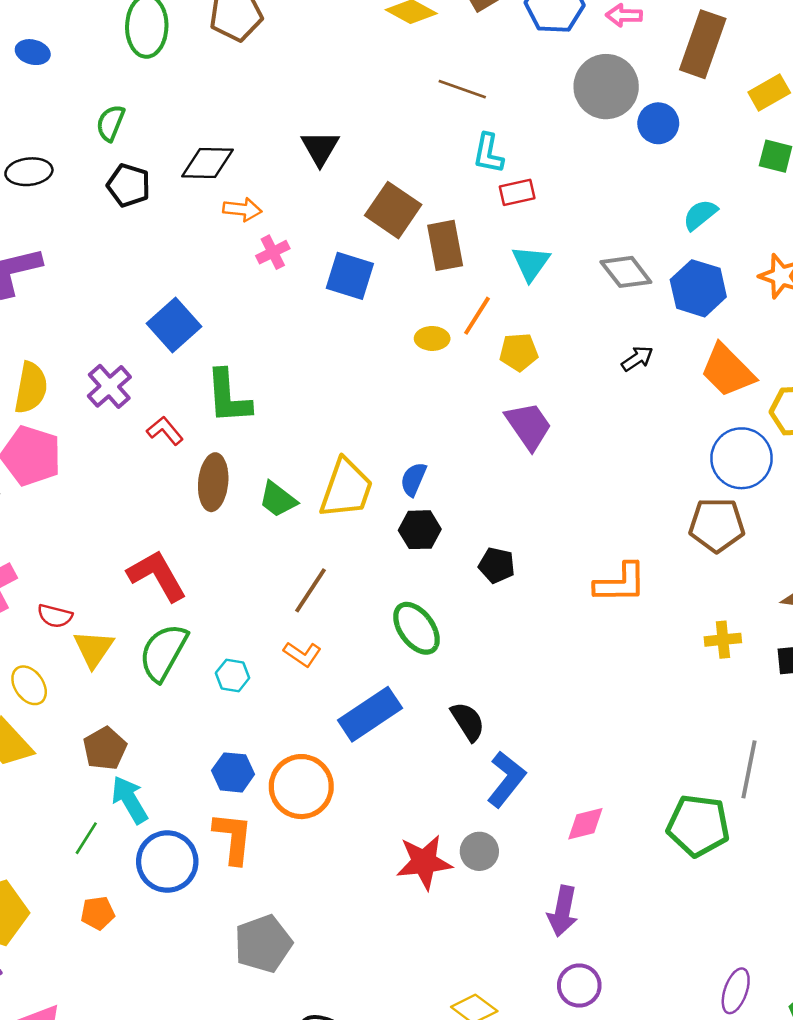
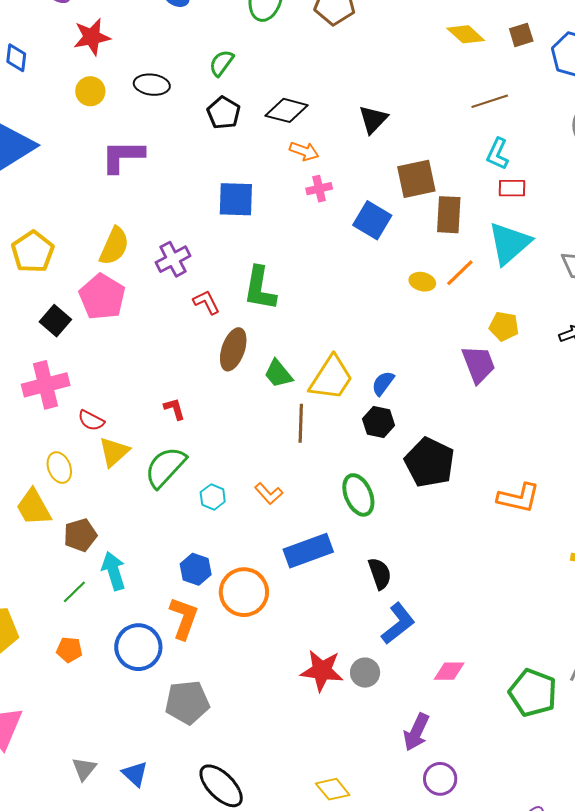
brown line: (462, 89) -> (490, 101), turned -51
brown square: (393, 210) -> (416, 179), turned 30
cyan triangle: (531, 263) -> (509, 243), size x1.5
blue square: (174, 325) -> (236, 199), moved, turned 30
yellow pentagon: (519, 352) -> (504, 326), moved
black pentagon: (497, 565) -> (430, 462), size x1.8
red L-shape: (157, 576) -> (174, 409), size x0.5
brown line: (310, 590) -> (301, 423), moved, turned -45
brown pentagon: (105, 749) -> (80, 535), moved
blue circle: (167, 862) -> (138, 647), moved
purple circle: (579, 985) -> (440, 779), moved

